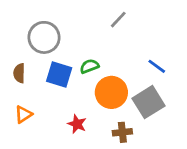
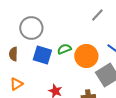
gray line: (118, 20) -> (97, 15), moved
orange circle: (111, 92) -> (86, 56), moved

